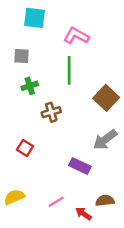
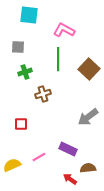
brown square: (106, 98) -> (89, 69), moved
red square: (25, 148) -> (21, 124), turned -32
purple rectangle: (80, 166) -> (68, 149), moved
pink line: (56, 202) -> (39, 157), moved

